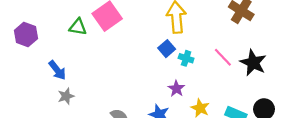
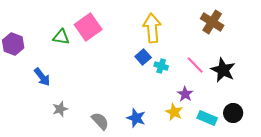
purple star: (176, 89) -> (185, 94), moved
gray star: (66, 96) -> (60, 109), moved

